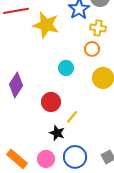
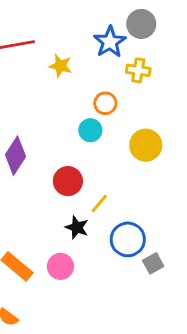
yellow star: (46, 25) -> (60, 66), size x0.6
orange circle: (92, 49) -> (105, 103), moved
blue circle: (75, 157) -> (128, 239), moved

